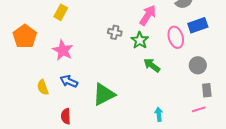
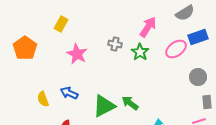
pink ellipse: (176, 37) -> (176, 49), turned 70
pink star: (63, 50) -> (77, 54), moved
green arrow: (152, 65) -> (130, 103), moved

